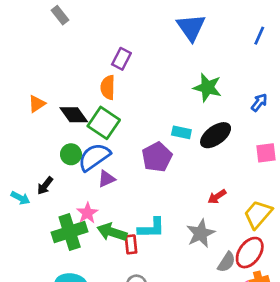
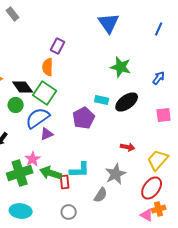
green circle: (71, 154) -> (16, 105), moved
red arrow: (217, 197) -> (128, 147), turned -136
gray semicircle: (226, 262) -> (101, 195), moved

